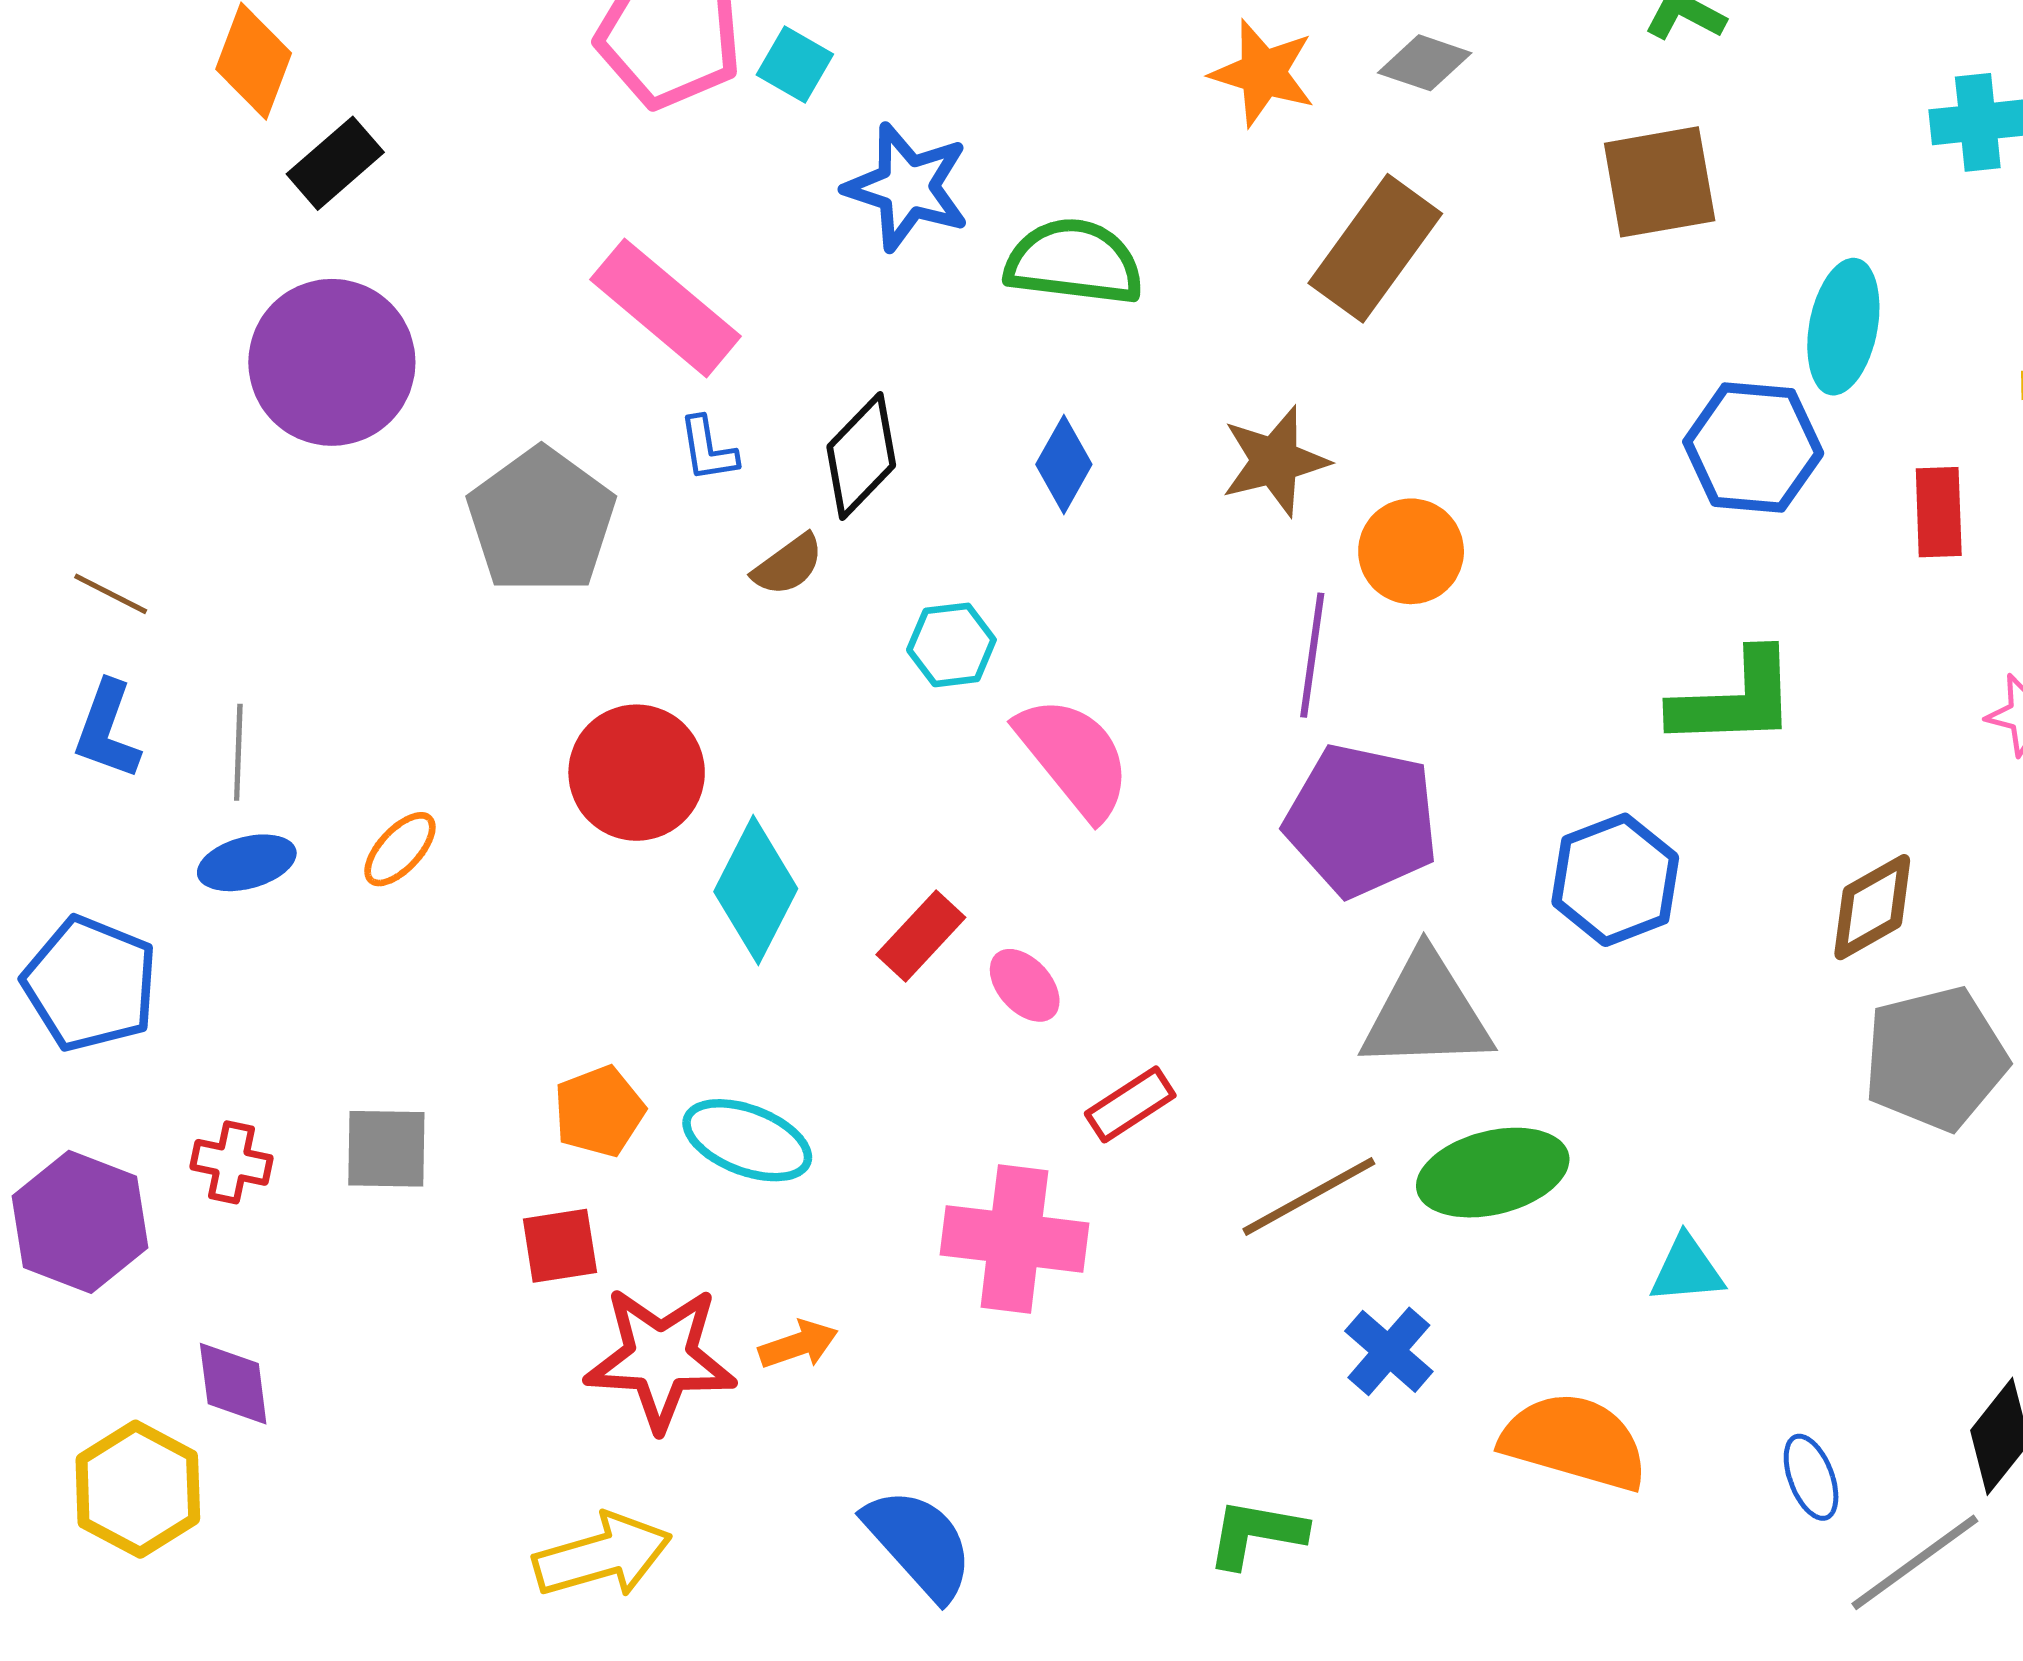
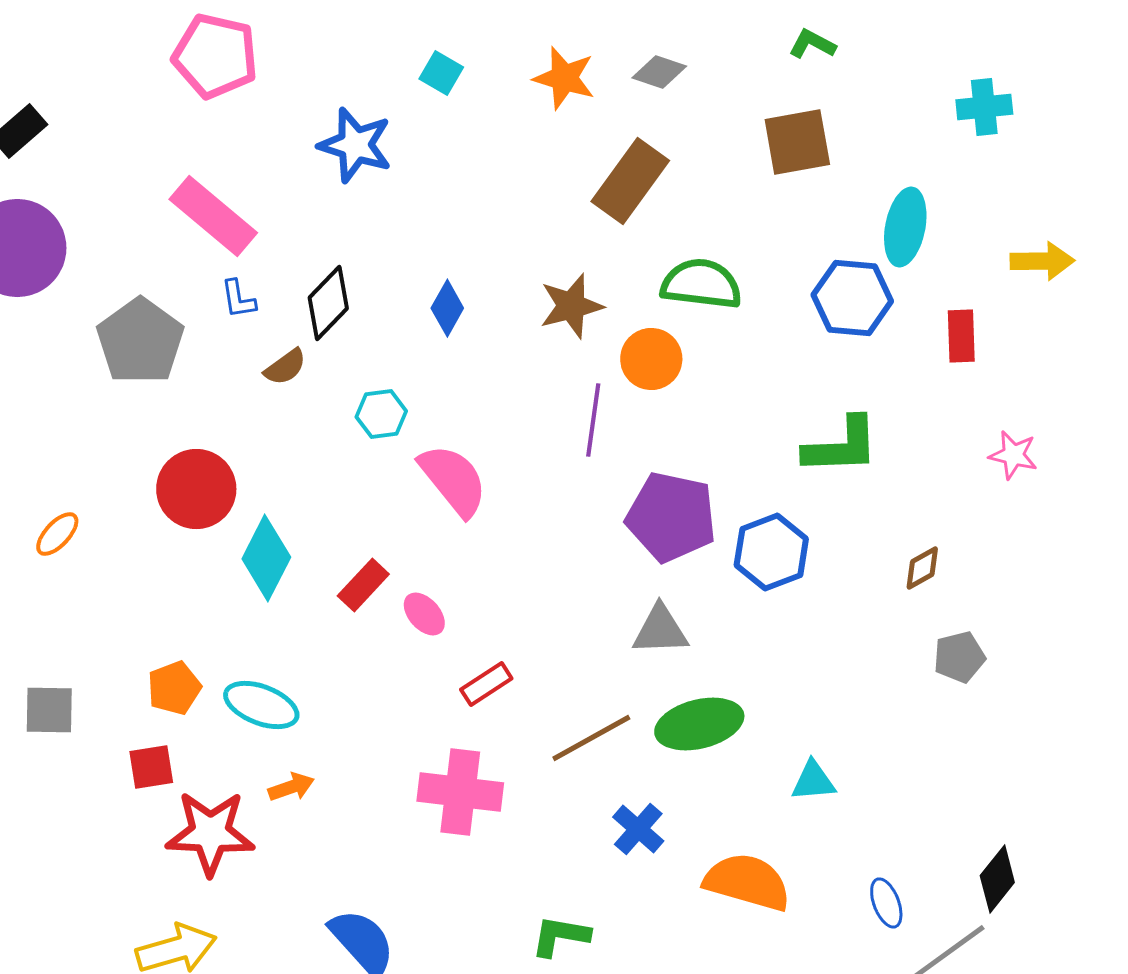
cyan square: (795, 65) -> (441, 73), moved
green semicircle: (1074, 262) -> (701, 284), moved
purple pentagon: (1362, 820) -> (671, 517), moved
brown diamond: (1872, 907) -> (922, 568), size x0.7
gray triangle: (1426, 1013) -> (660, 630), size x0.7
gray pentagon: (1935, 1059) -> (959, 657), size x0.6
pink cross: (1014, 1239) -> (460, 792), moved
orange arrow: (798, 1344) -> (291, 787), moved

